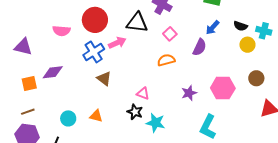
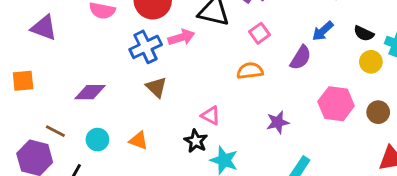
purple diamond: (53, 72) -> (90, 92), moved
orange square: (29, 84) -> (23, 81), moved
pink hexagon: (223, 88) -> (336, 104), moved
brown line: (28, 112) -> (55, 131), moved, turned 40

